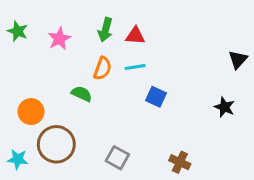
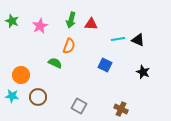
black triangle: (238, 59) -> (138, 40), moved, turned -48
cyan line: (135, 67) -> (118, 39), moved
black star: (224, 107) -> (143, 72), moved
brown circle: (56, 144) -> (38, 97), size x0.7
cyan star: (18, 159) -> (12, 96), moved

